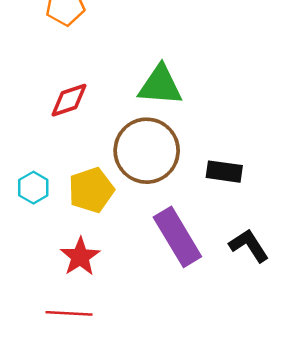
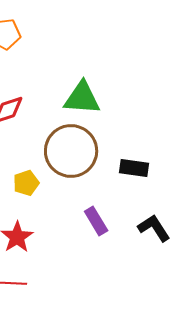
yellow pentagon: (91, 190) -> (26, 183), size x0.7
purple rectangle: (177, 237) -> (96, 221), size x0.6

